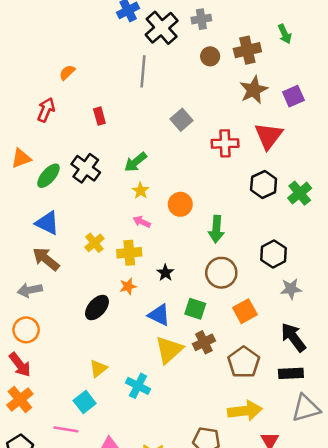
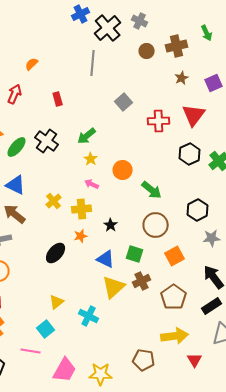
gray cross: (201, 19) -> (140, 21), turned 35
brown star: (254, 90) -> (182, 78), size x0.6
green arrow: (216, 229) -> (152, 190), turned -55
black rectangle: (291, 373) -> (212, 306), turned -30

